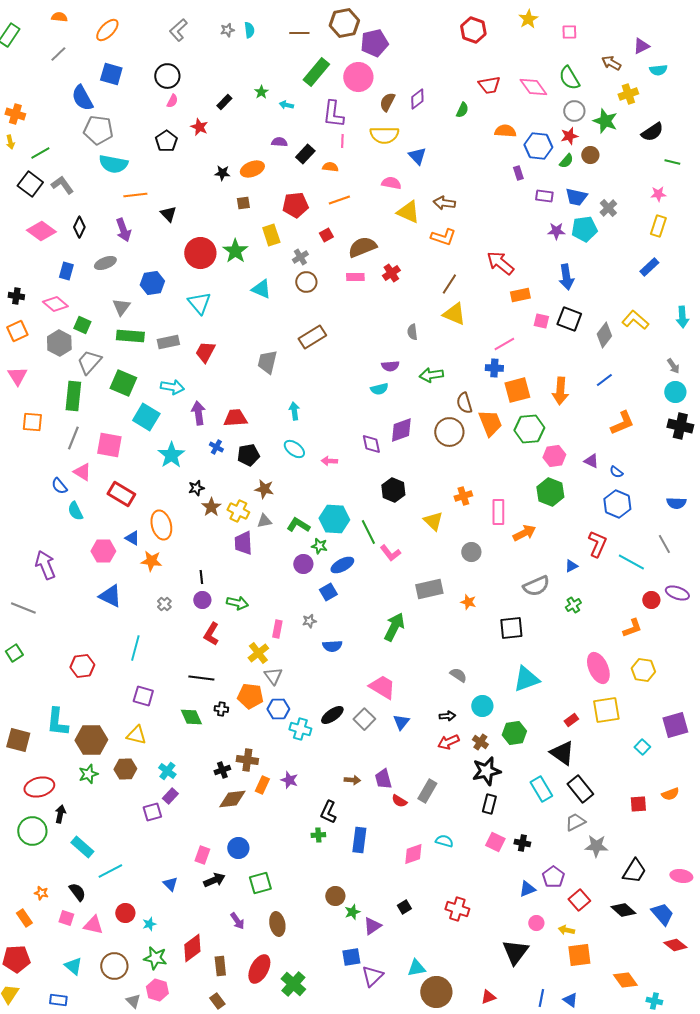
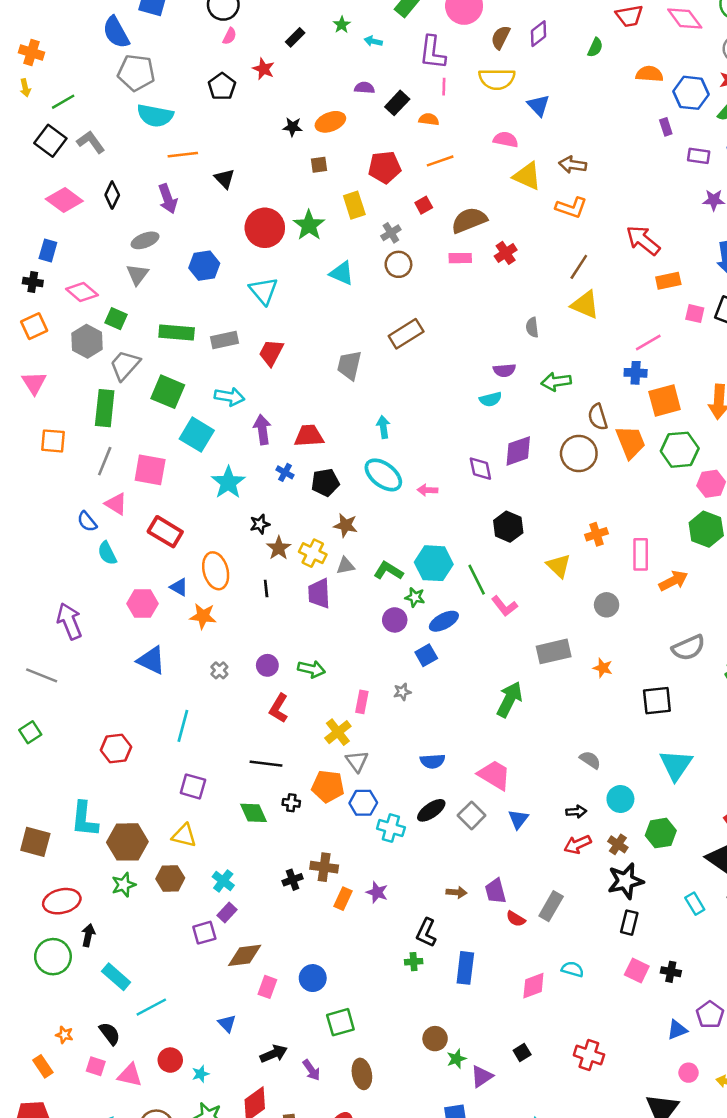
blue rectangle: (66, 271) -> (48, 250), moved
gray triangle: (121, 307) -> (137, 274), moved
cyan ellipse: (294, 449) -> (383, 475), size x1.4
black line: (201, 577) -> (266, 588), moved
blue semicircle: (332, 646) -> (433, 761), moved
cyan triangle: (526, 679) -> (676, 765), turned -36
cyan rectangle: (541, 789) -> (695, 904), size x0.7
brown diamond: (232, 799) -> (245, 955), moved
black arrow: (214, 880) -> (274, 1054), moved

